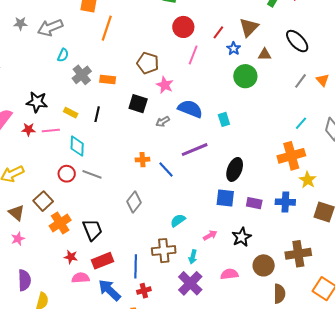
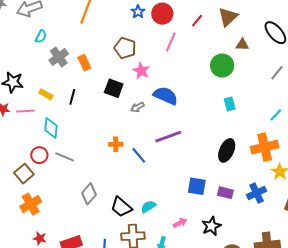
blue star: (234, 49) -> (138, 12), moved
orange rectangle: (108, 79) -> (84, 63), turned 56
cyan rectangle: (224, 119) -> (230, 104), moved
black ellipse: (235, 169) -> (227, 150), moved
brown square: (43, 201) -> (24, 174), moved
gray diamond: (134, 202) -> (89, 194), moved
blue cross: (285, 202) -> (257, 193), turned -30
black trapezoid: (92, 230) -> (121, 207), moved, turned 150

